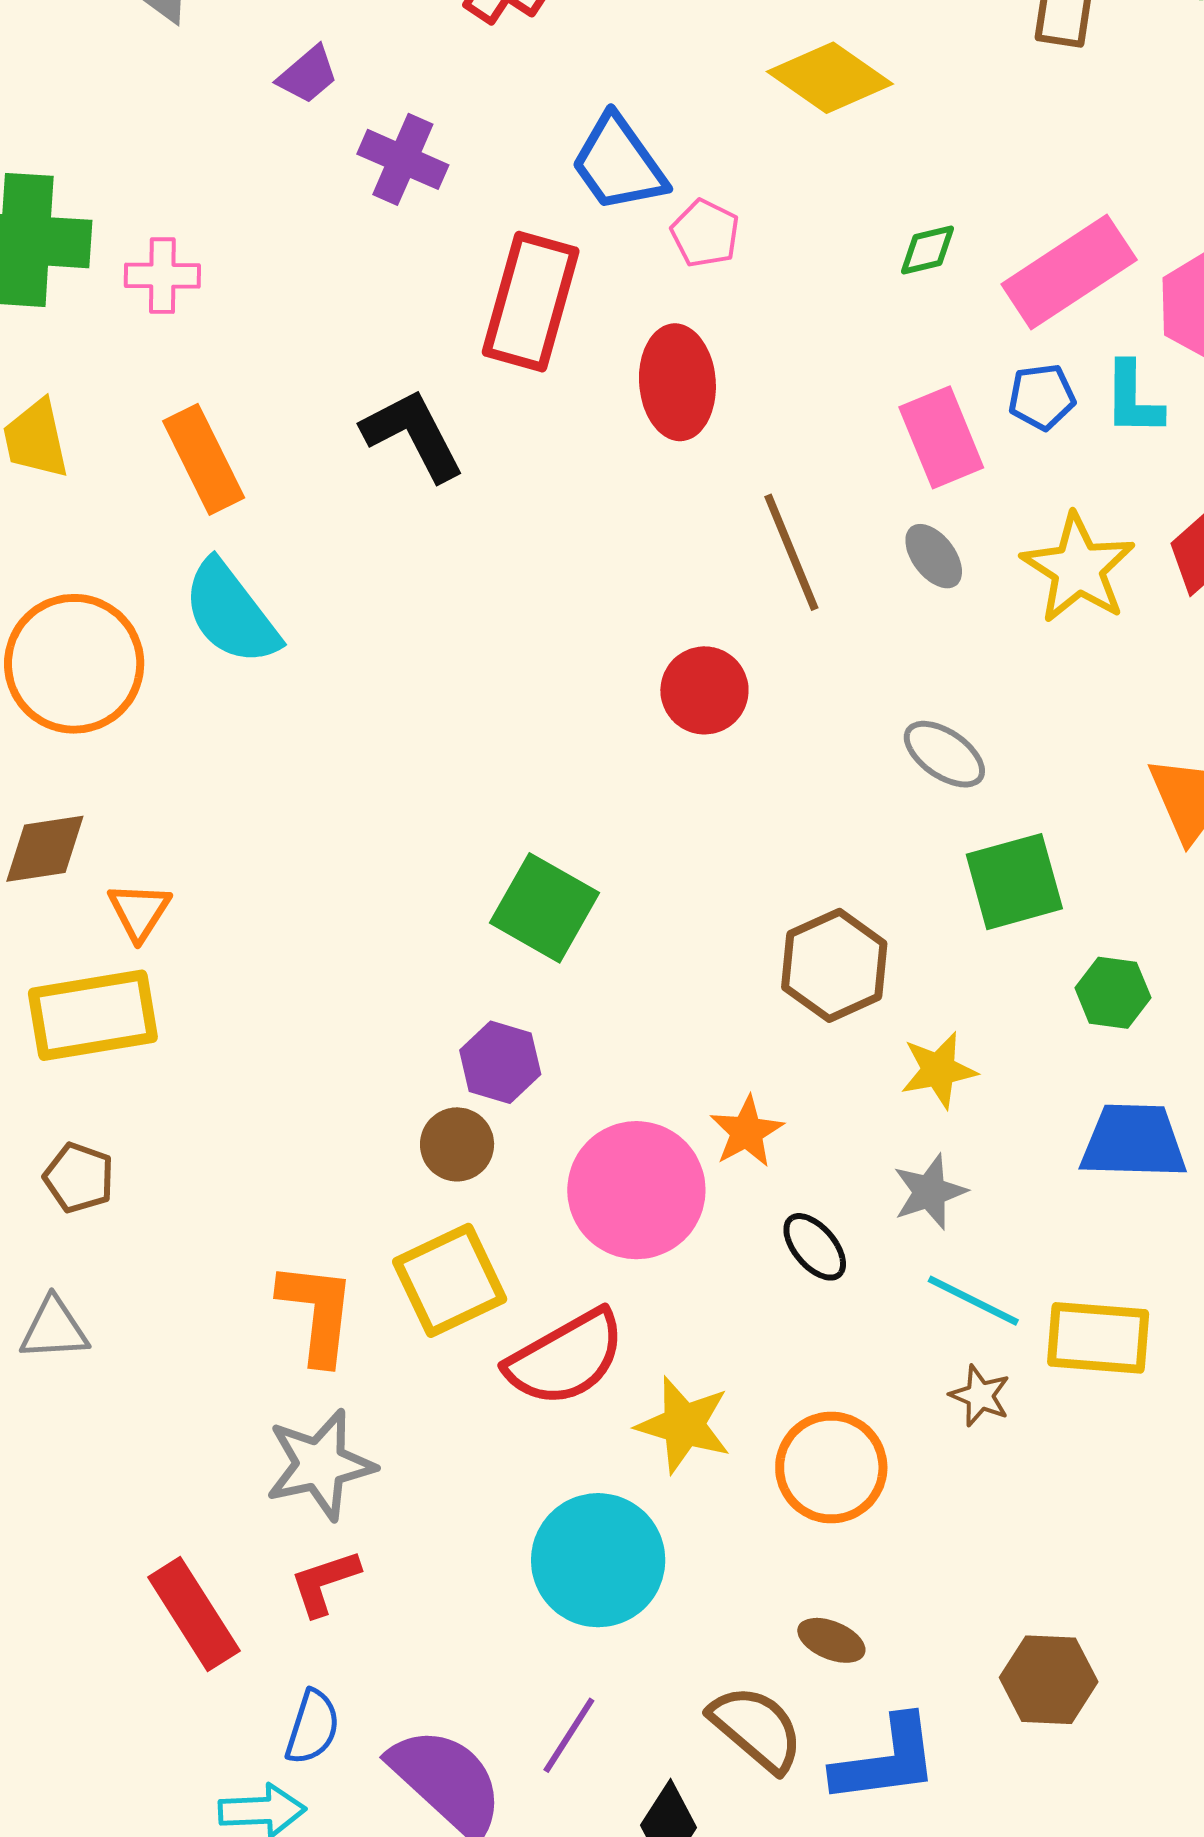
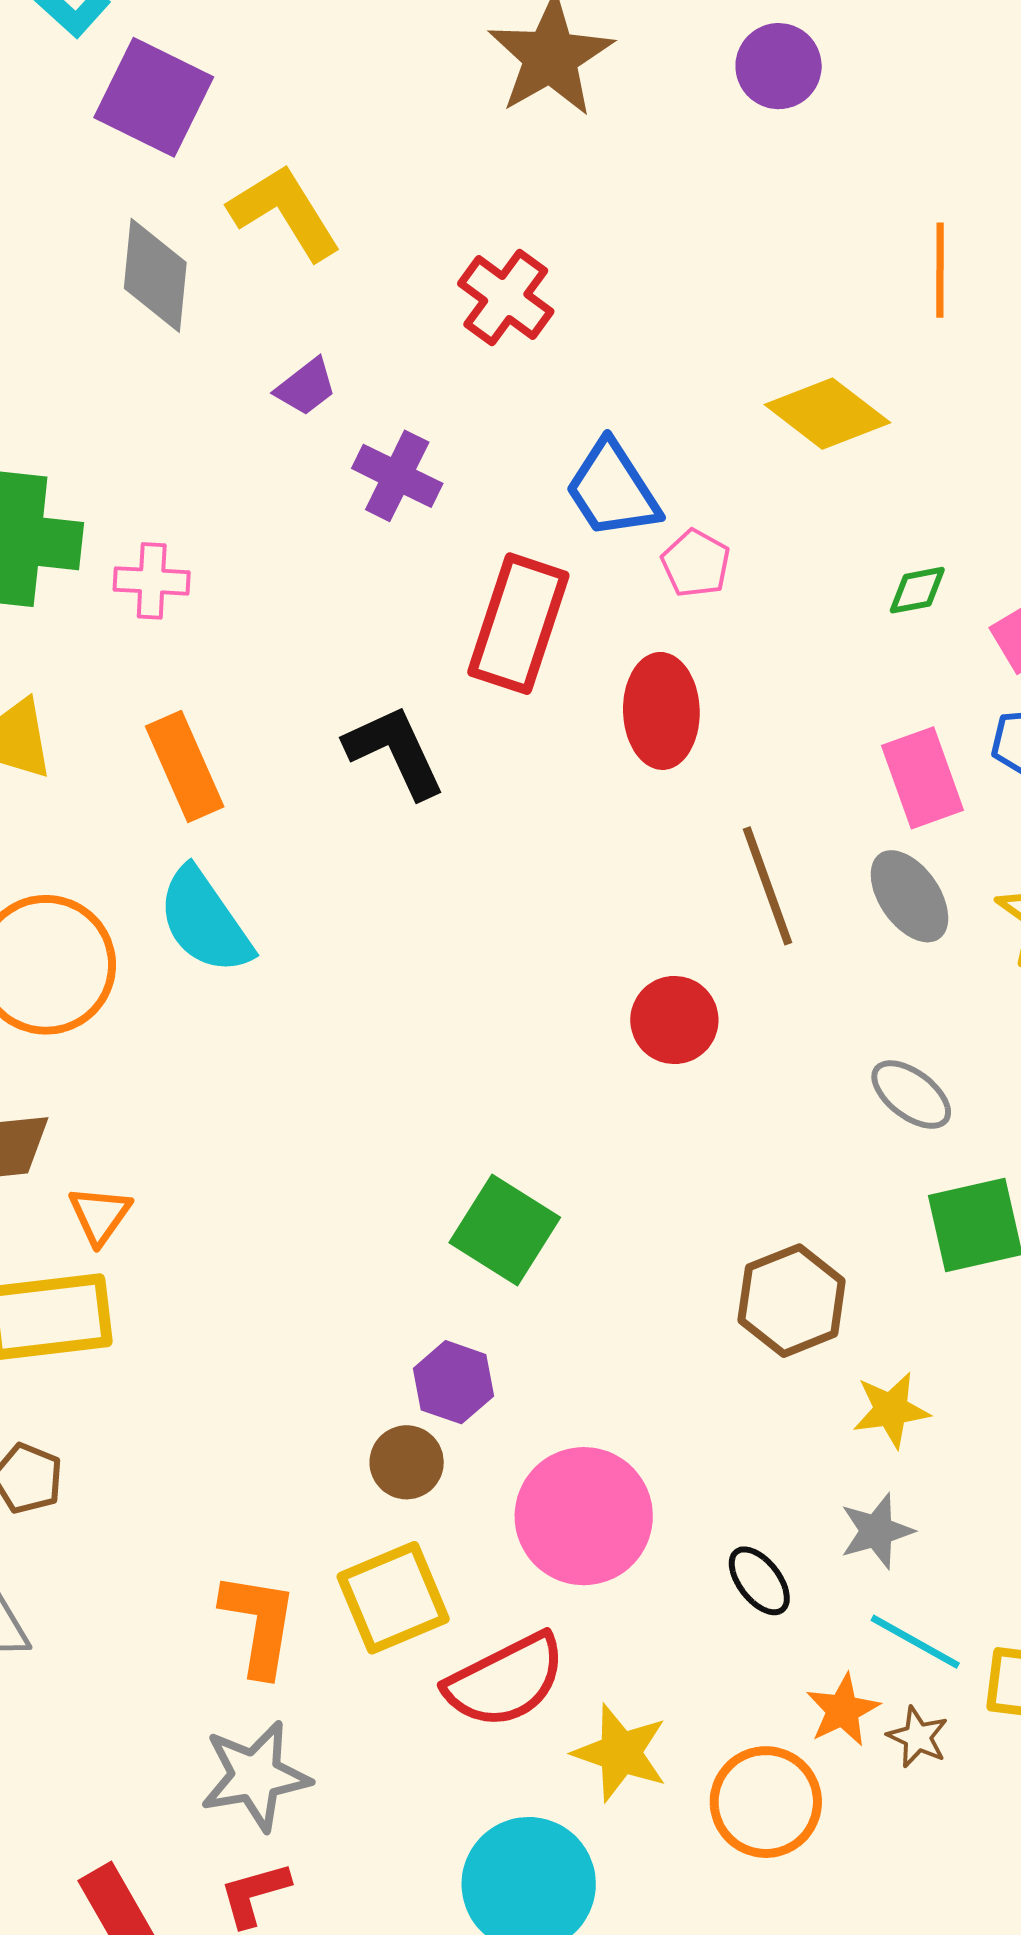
gray ellipse: (934, 556) -> (909, 896), size x1.4
orange star: (747, 1132) -> (843, 1710), moved

